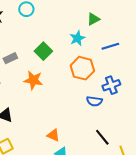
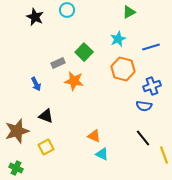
green triangle: (93, 19) -> (129, 12), moved
gray rectangle: (10, 58) -> (58, 63), moved
blue semicircle: (94, 101) -> (144, 106), moved

